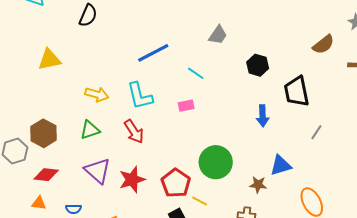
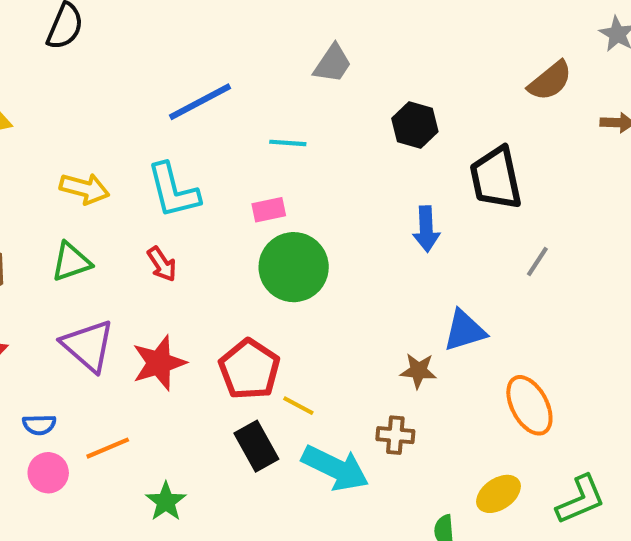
cyan line: (196, 73) -> (288, 143), turned -30
red arrow: (134, 132) -> (162, 264), size x0.7
green circle: (216, 162) -> (294, 267), moved

